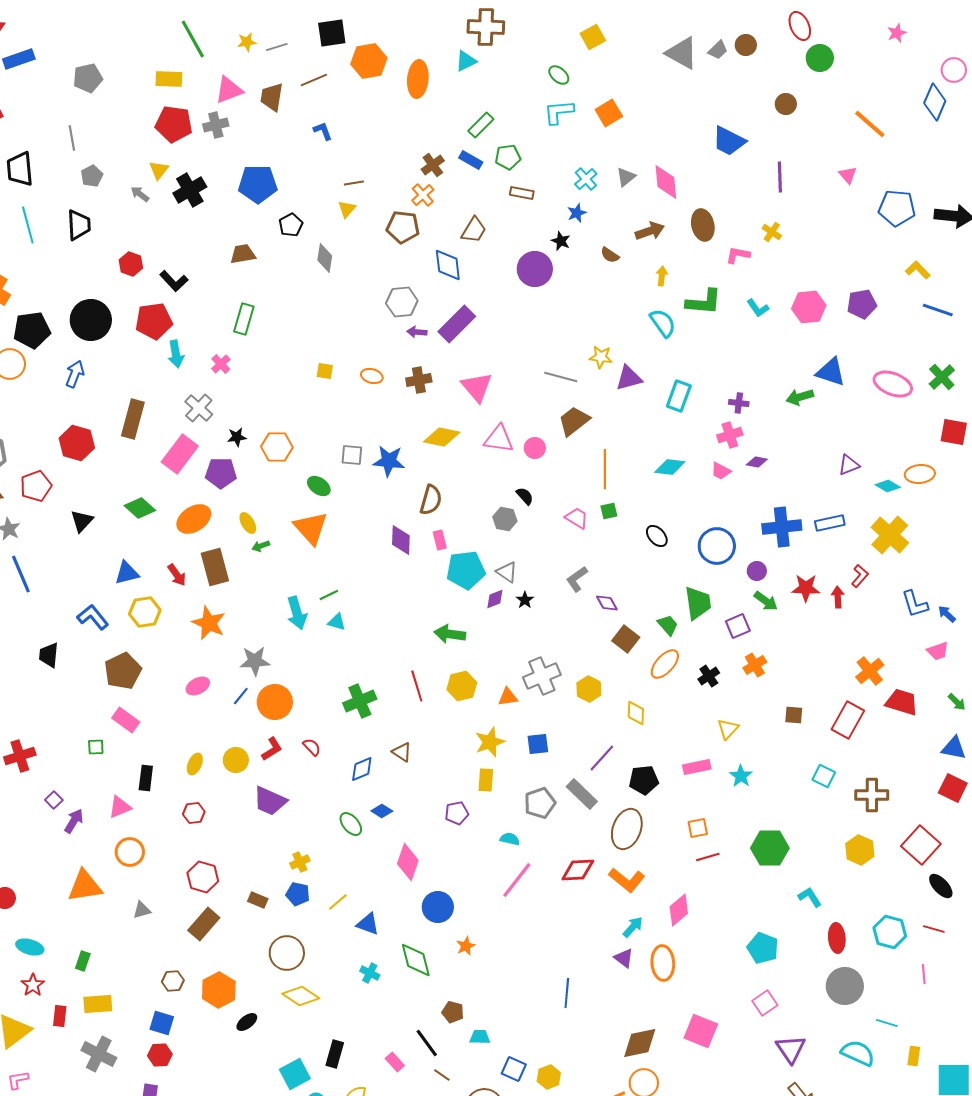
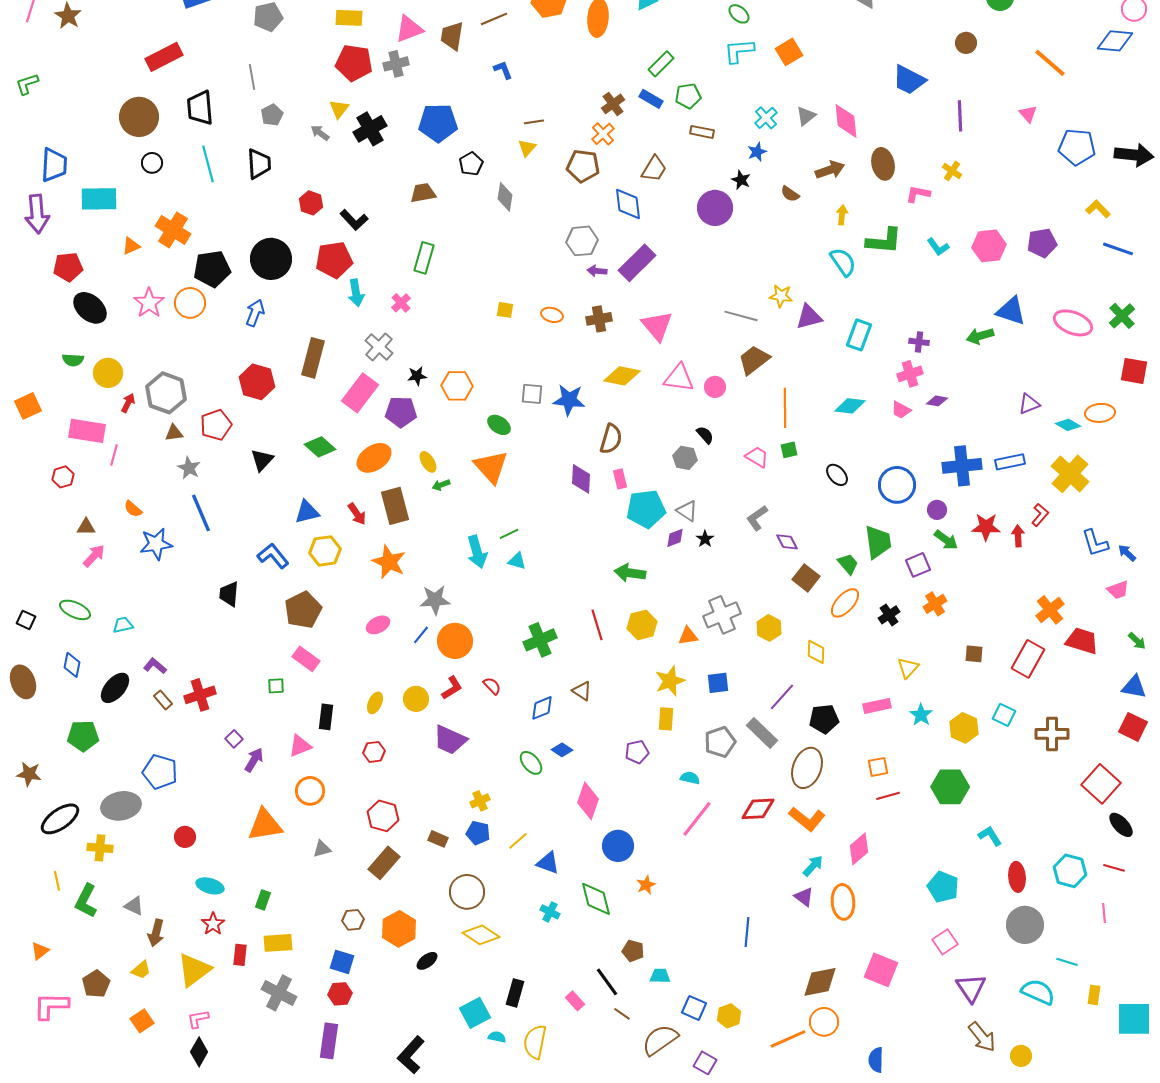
blue diamond: (935, 102) -> (1115, 41), turned 72
yellow hexagon: (860, 850) -> (964, 728), moved

